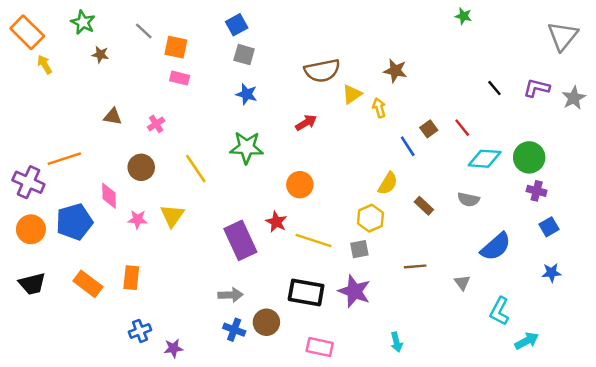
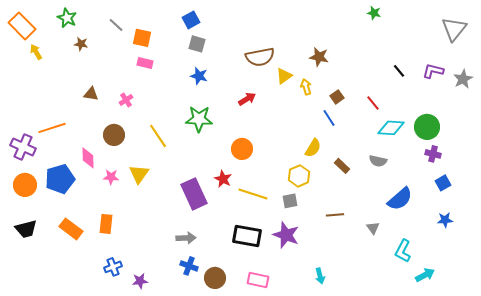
brown square: (429, 129) -> (337, 97), moved
brown circle: (266, 322) -> (215, 278), moved

